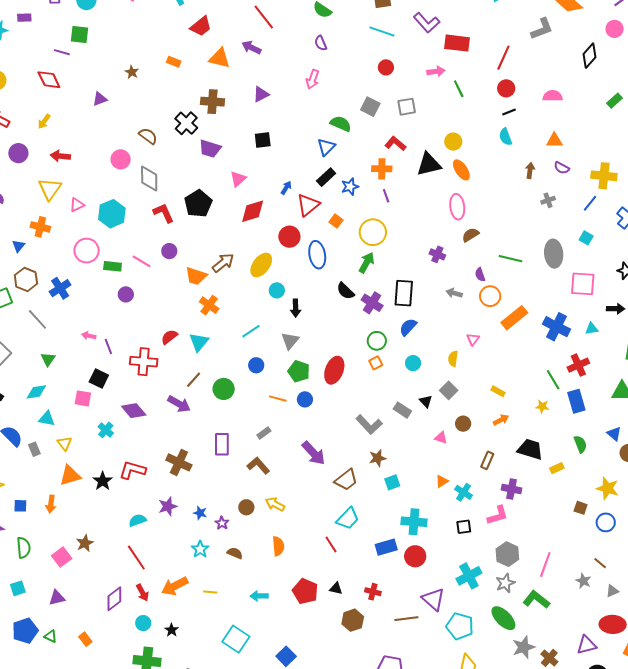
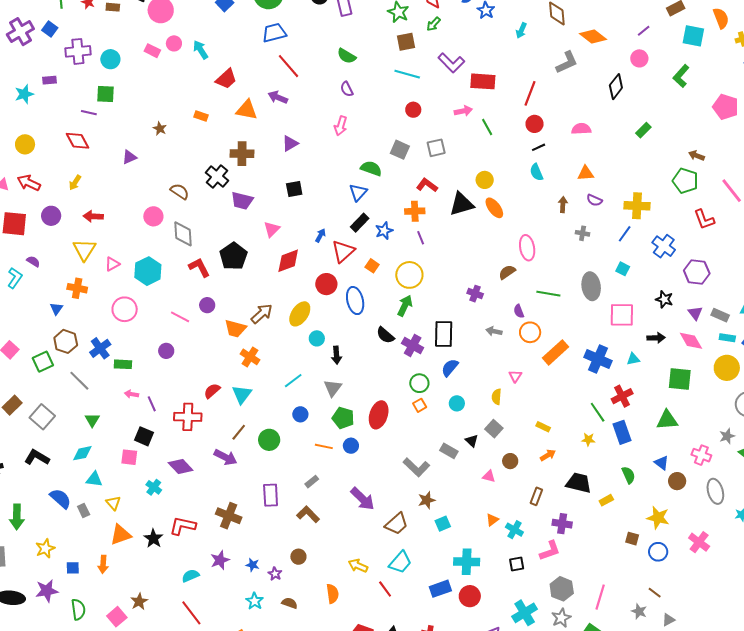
gray cross: (548, 200) -> (583, 233), turned 32
pink ellipse: (457, 207) -> (527, 248), moved
green rectangle: (113, 266) -> (123, 364), moved
yellow arrow: (275, 504) -> (358, 566), moved

